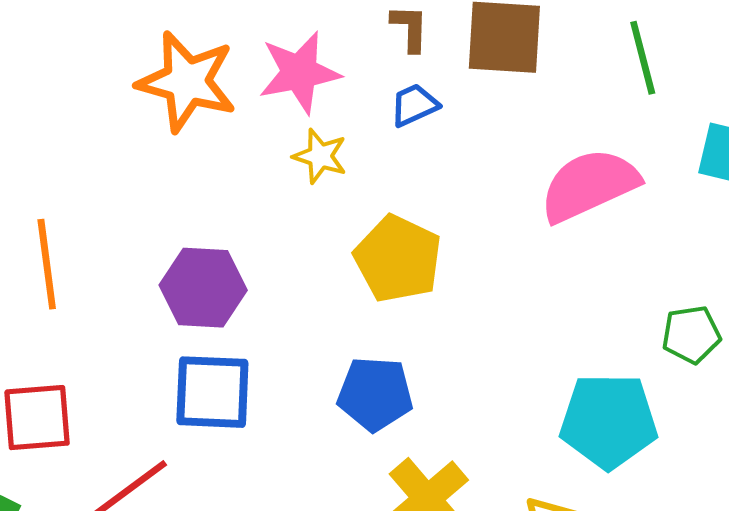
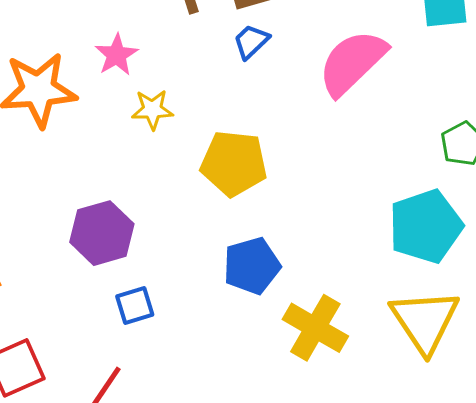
pink star: (299, 72) -> (116, 55), size x0.7
blue trapezoid: (414, 105) -> (251, 42), moved
blue square: (212, 392) -> (135, 305), size x0.6

